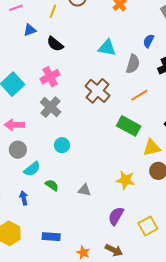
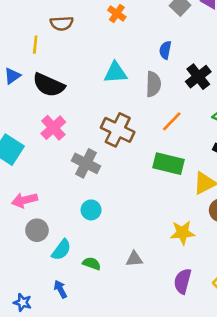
black semicircle: (55, 44) -> (49, 85), size x1.4
gray cross: (51, 107) -> (86, 163), moved

